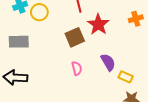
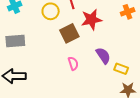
yellow circle: (39, 12) -> (51, 11), moved
red star: (98, 24) -> (91, 20), turned 30

